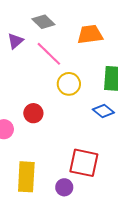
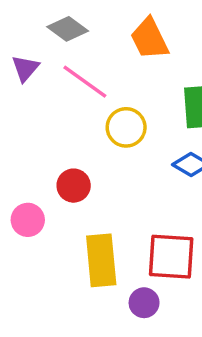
orange trapezoid: (90, 34) -> (149, 39), turned -100
yellow rectangle: (26, 177) -> (101, 260), moved

